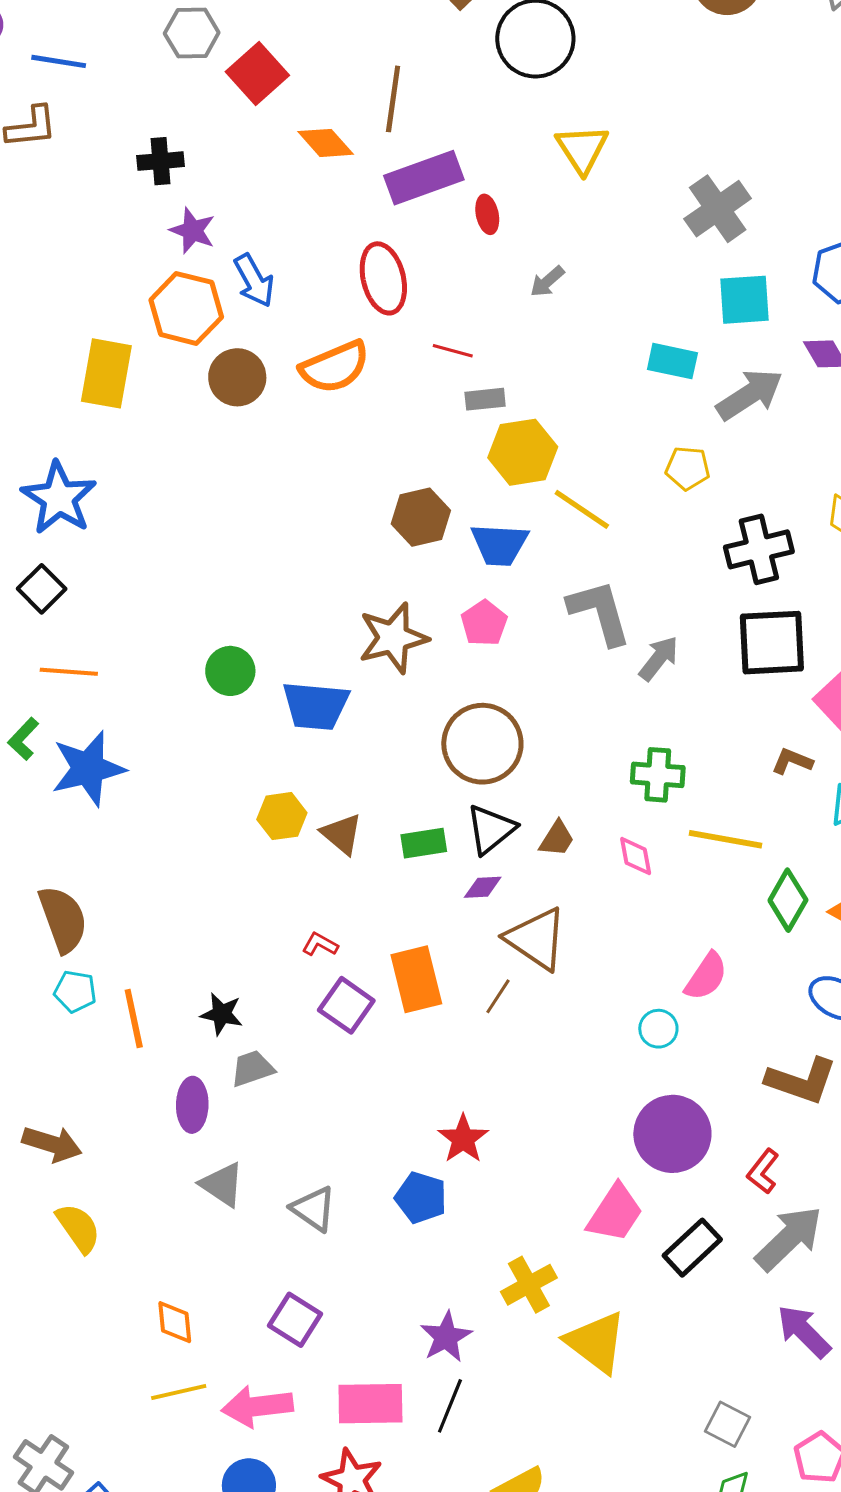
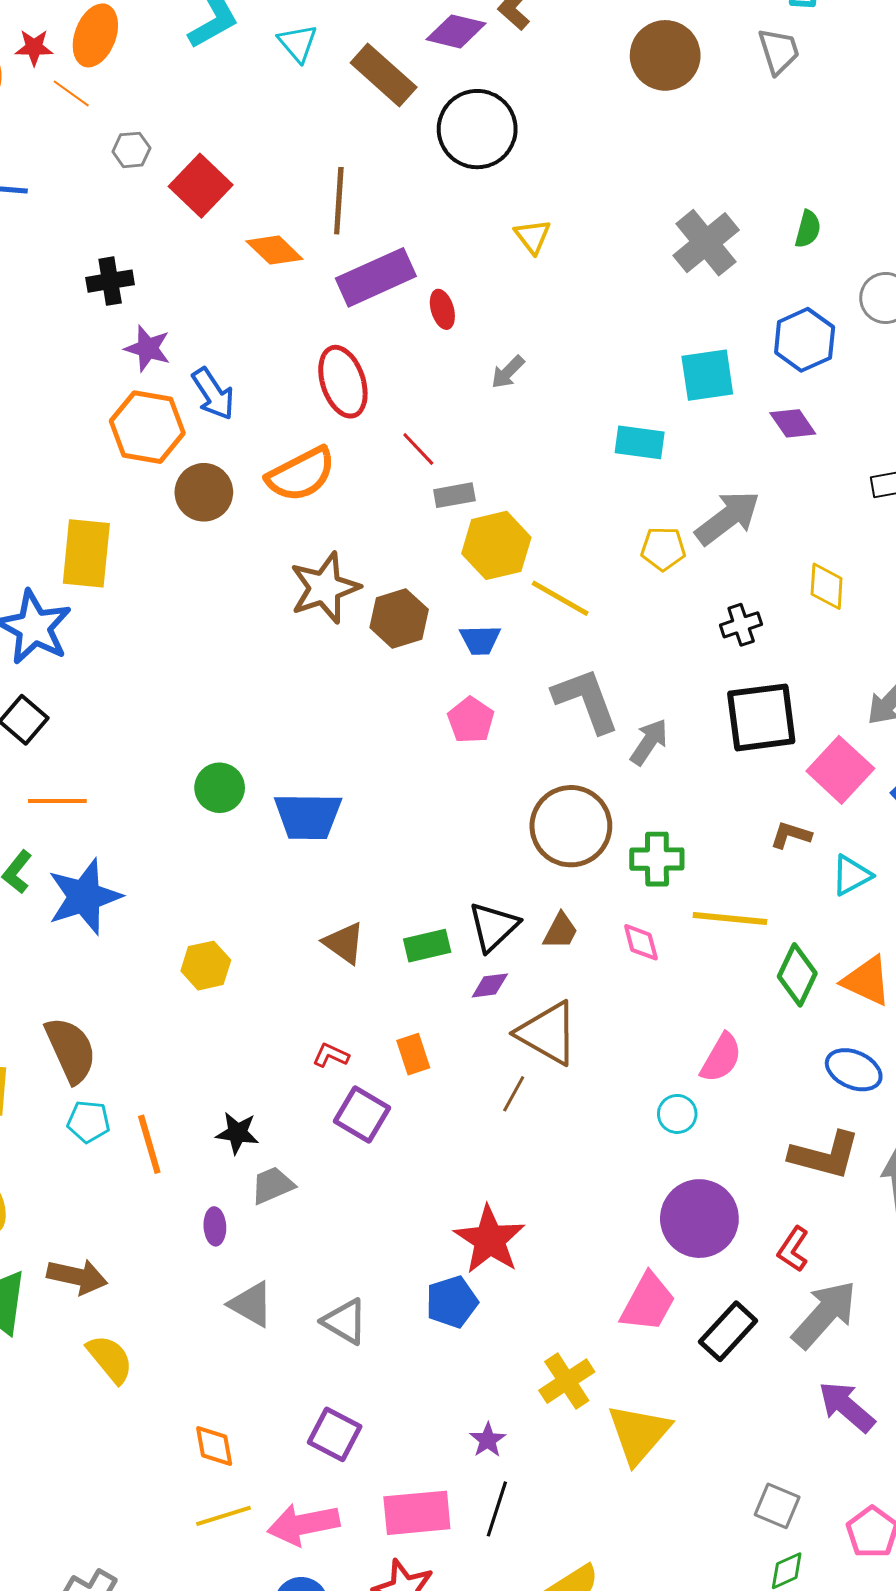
gray hexagon: (192, 33) -> (131, 150), size x0.7
yellow triangle: (582, 149) -> (532, 236), size x0.7
gray cross: (718, 209) -> (706, 243), moved
red line: (453, 351) -> (418, 449), turned 36
yellow rectangle: (106, 373) -> (86, 553), moved
gray arrow: (750, 395) -> (728, 518), moved
blue trapezoid: (499, 545) -> (480, 640), size x0.7
black cross: (759, 549) -> (741, 625), size x0.6
brown star: (393, 638) -> (325, 588), moved
brown circle: (482, 744) -> (571, 826), moved
yellow hexagon: (282, 816) -> (206, 966), moved
orange rectangle: (416, 979) -> (413, 1054), moved, size x0.6
purple ellipse: (192, 1105) -> (215, 1226), size x0.7
red star: (463, 1139) -> (490, 1240), size x1.4
blue pentagon: (421, 1198) -> (452, 1302), turned -30
purple star: (446, 1337) -> (488, 1440), size x0.7
yellow triangle: (596, 1342) -> (639, 1434), turned 38

